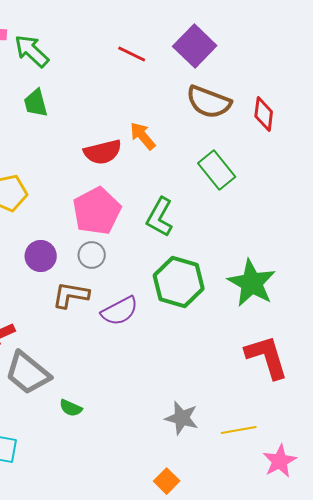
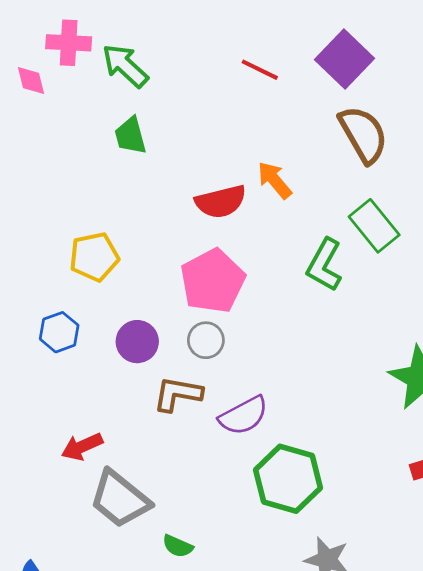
brown semicircle: (209, 102) -> (363, 134), turned -141
green L-shape: (160, 217) -> (324, 265), moved
green hexagon: (179, 282) -> (288, 479), moved

